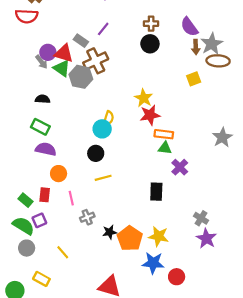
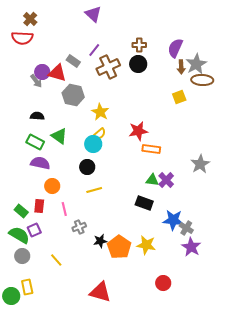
purple semicircle: (189, 27) -> (175, 48), turned 60
brown cross: (96, 61) -> (108, 67), moved
green triangle: (62, 68) -> (59, 136), moved
yellow star: (144, 98) -> (100, 112), moved
yellow semicircle: (108, 118) -> (99, 134), turned 32
gray star: (222, 137) -> (200, 164), moved
green triangle: (165, 148) -> (152, 180), moved
black rectangle: (156, 192) -> (144, 203), turned -72
blue star: (153, 263) -> (173, 220), moved
yellow rectangle: (41, 279) -> (27, 287), moved, turned 49

